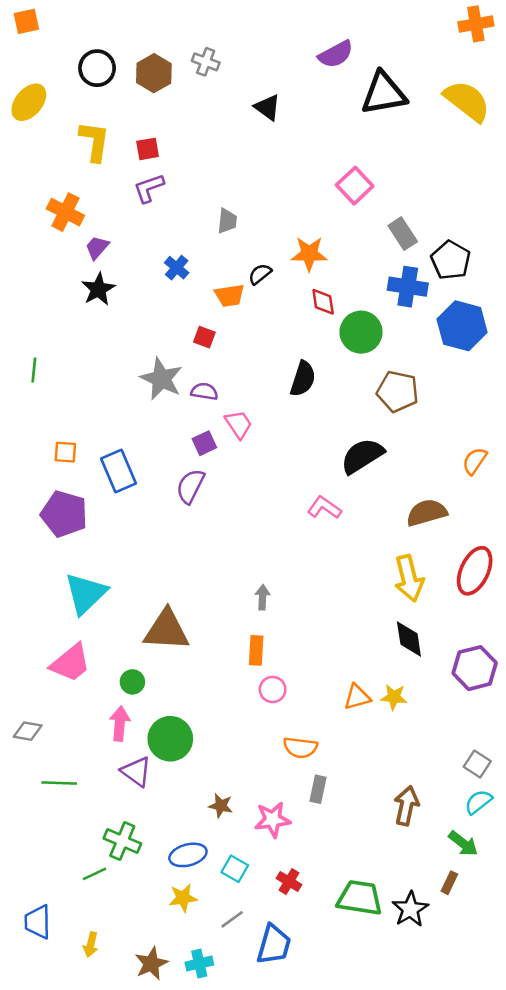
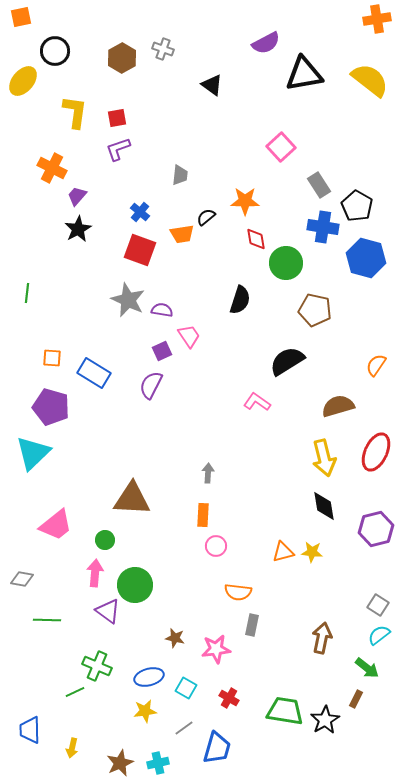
black circle: (97, 68) -> (55, 51), moved
red square: (204, 337) -> (140, 250), moved, size x1.8
blue rectangle: (119, 471) -> (94, 373), turned -36
cyan triangle: (86, 594) -> (33, 453), moved

